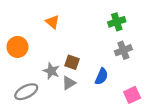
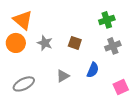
orange triangle: (52, 22) -> (23, 20), moved, size x1.5
brown square: (72, 62) -> (75, 43), moved
gray star: (51, 71) -> (45, 43), moved

